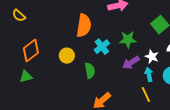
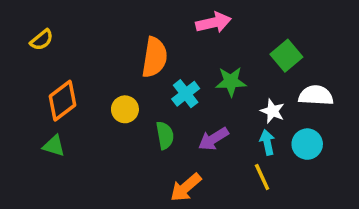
yellow semicircle: (19, 16) -> (42, 40), turned -80
purple arrow: (131, 63) -> (213, 139), moved
green triangle: (26, 77) -> (54, 146), turned 32

